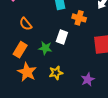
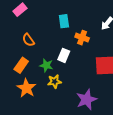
yellow star: (56, 73) -> (54, 81), moved
purple star: (88, 79) -> (87, 100), size x1.5

